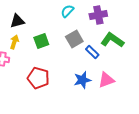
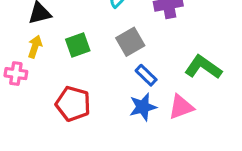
green L-shape: (112, 40) -> (203, 67), moved
blue rectangle: (92, 52) -> (146, 75), moved

